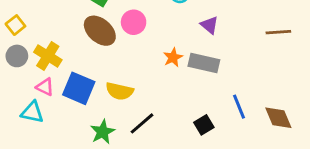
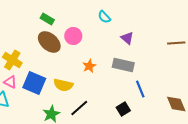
orange star: (173, 57) -> (89, 66), moved
blue line: (239, 107) -> (140, 89), moved

